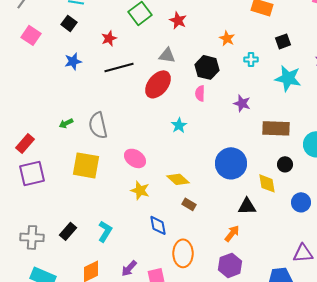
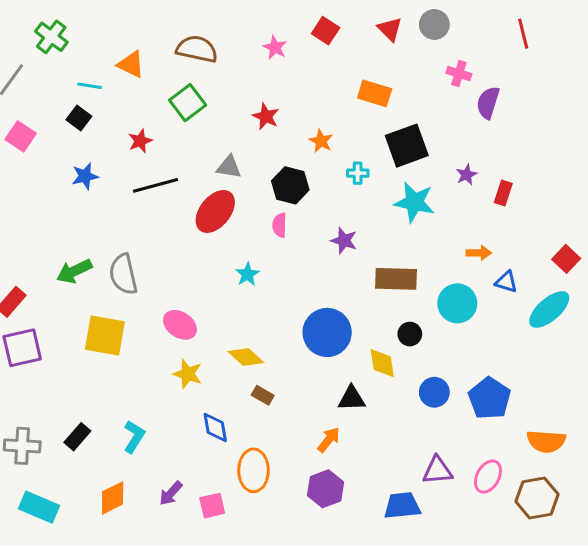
red star: (178, 20) -> (266, 116), moved
black square: (283, 41) -> (407, 146), size x1.8
green arrow: (66, 123) -> (74, 271), size x1.6

